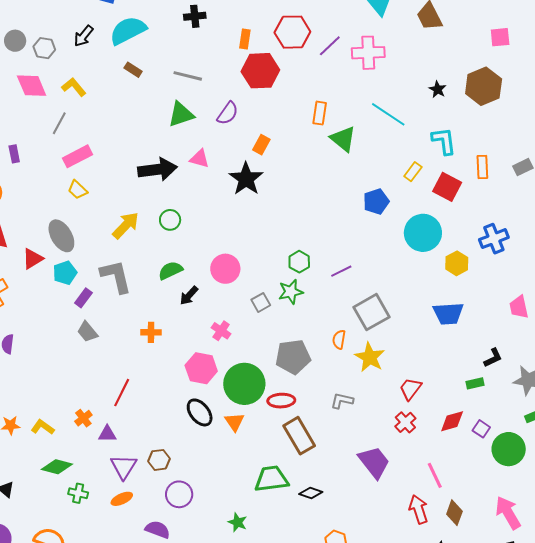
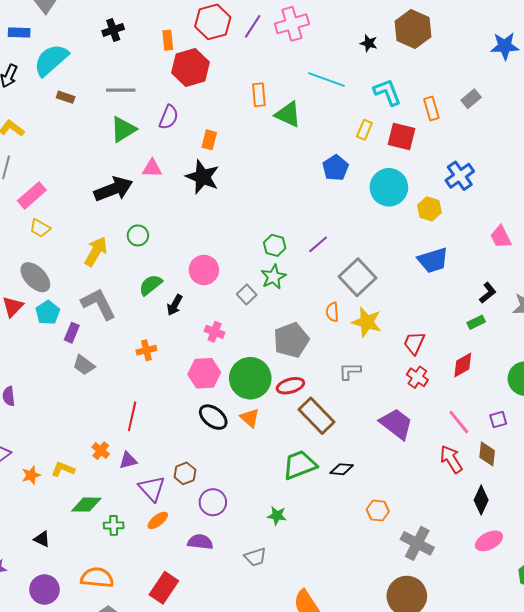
purple square: (481, 429) -> (498, 420), moved, turned -36

